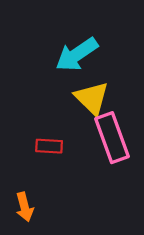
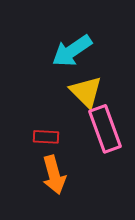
orange arrow: (25, 207) -> (54, 175), moved, size x1.4

